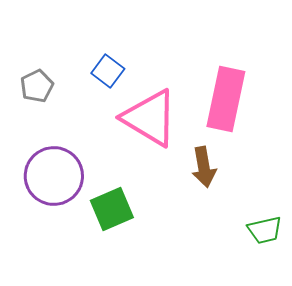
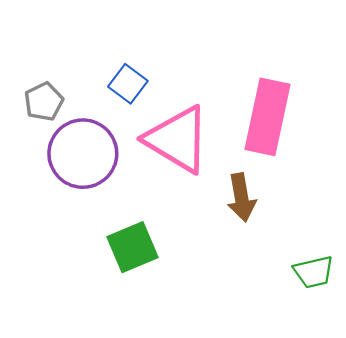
purple circle: (54, 176) -> (83, 154), moved

